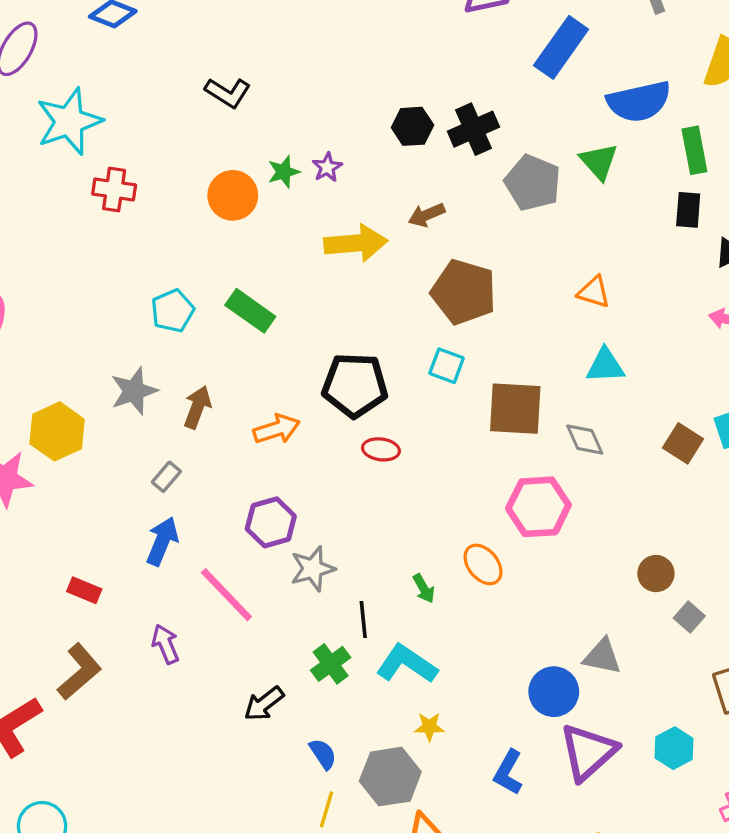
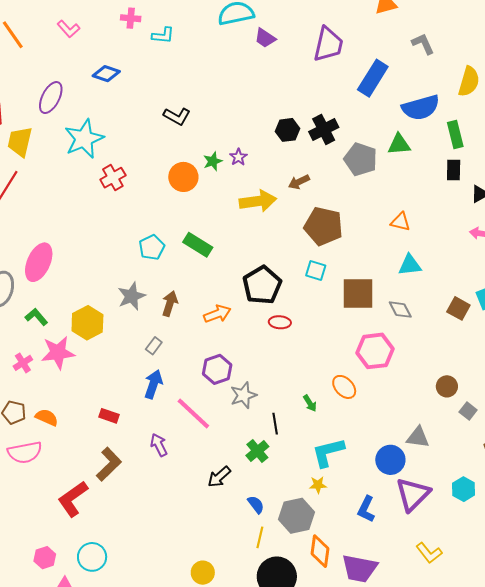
green triangle: (599, 162) -> (399, 144), turned -50
red cross: (114, 190) -> (113, 178), turned -35
black pentagon: (355, 385) -> (262, 285), turned -30
cyan L-shape: (407, 664) -> (328, 452), moved, turned -45

